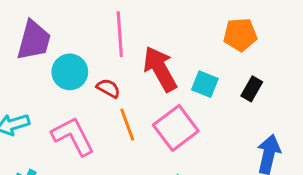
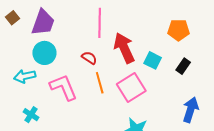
cyan circle: (70, 72) -> (44, 53), moved

